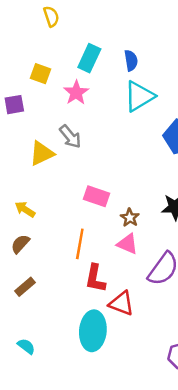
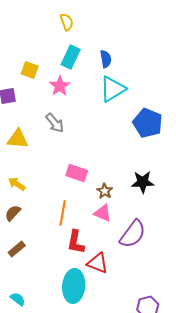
yellow semicircle: (51, 16) -> (67, 22), moved
yellow triangle: (42, 153) -> (18, 139), moved, turned 30

